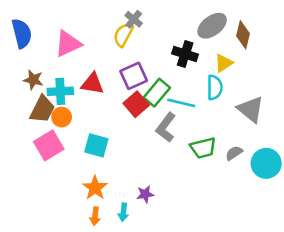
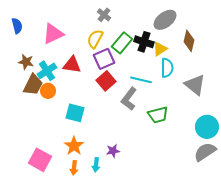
blue semicircle: (22, 33) -> (17, 26), size x0.7
yellow semicircle: (123, 35) -> (95, 39), moved
brown diamond: (243, 35) -> (189, 41), moved
yellow triangle: (224, 63) -> (160, 49), moved
cyan cross: (60, 91) -> (47, 71), turned -30
green rectangle: (157, 93) -> (122, 43), moved
pink square: (49, 145) -> (40, 160), moved, turned -30
gray semicircle: (234, 153) -> (205, 152), moved, size x1.6

